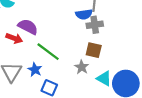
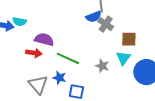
gray cross: (95, 25) -> (106, 24), turned -35
brown square: (94, 50) -> (129, 39), moved
cyan triangle: (104, 78) -> (123, 58), moved, turned 49

